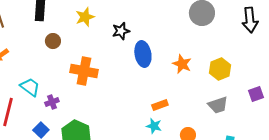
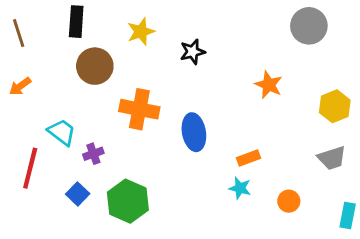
brown circle: (53, 41) -> (95, 66), size x1.6
blue ellipse: (143, 54) -> (194, 132), moved
orange star: (182, 64) -> (269, 85), moved

